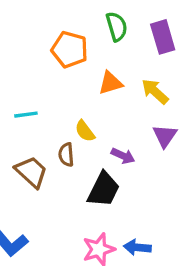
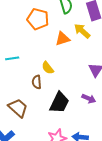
yellow arrow: (155, 92) -> (82, 31), moved
purple arrow: (123, 156) -> (89, 99), moved
brown trapezoid: (31, 172) -> (18, 108), moved

